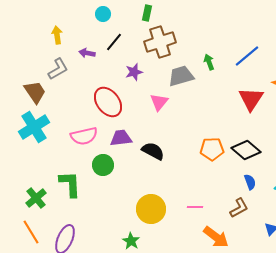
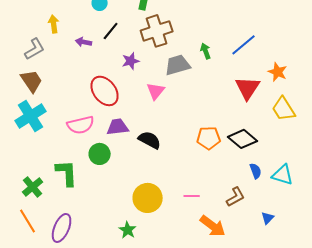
gray L-shape: (58, 69) -> (35, 49), moved
blue semicircle: (250, 182) -> (256, 171), moved

